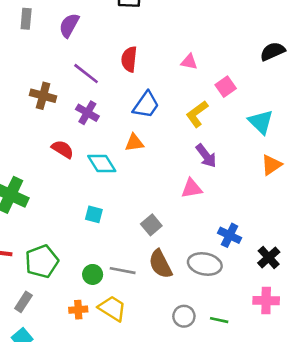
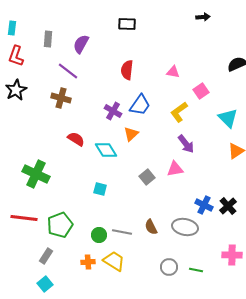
purple line: (86, 74) -> (68, 71), moved
purple cross: (87, 113) -> (113, 111), moved
orange triangle: (134, 143) -> (131, 134), turned -35
gray square: (151, 225) -> (147, 177), moved
black cross: (269, 257) -> (228, 206), moved
brown semicircle: (160, 264) -> (151, 227), size x0.7

